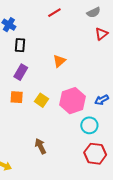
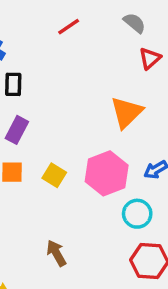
gray semicircle: (94, 12) -> (134, 23), turned -112
orange triangle: (59, 61) -> (127, 112), moved, size x1.5

